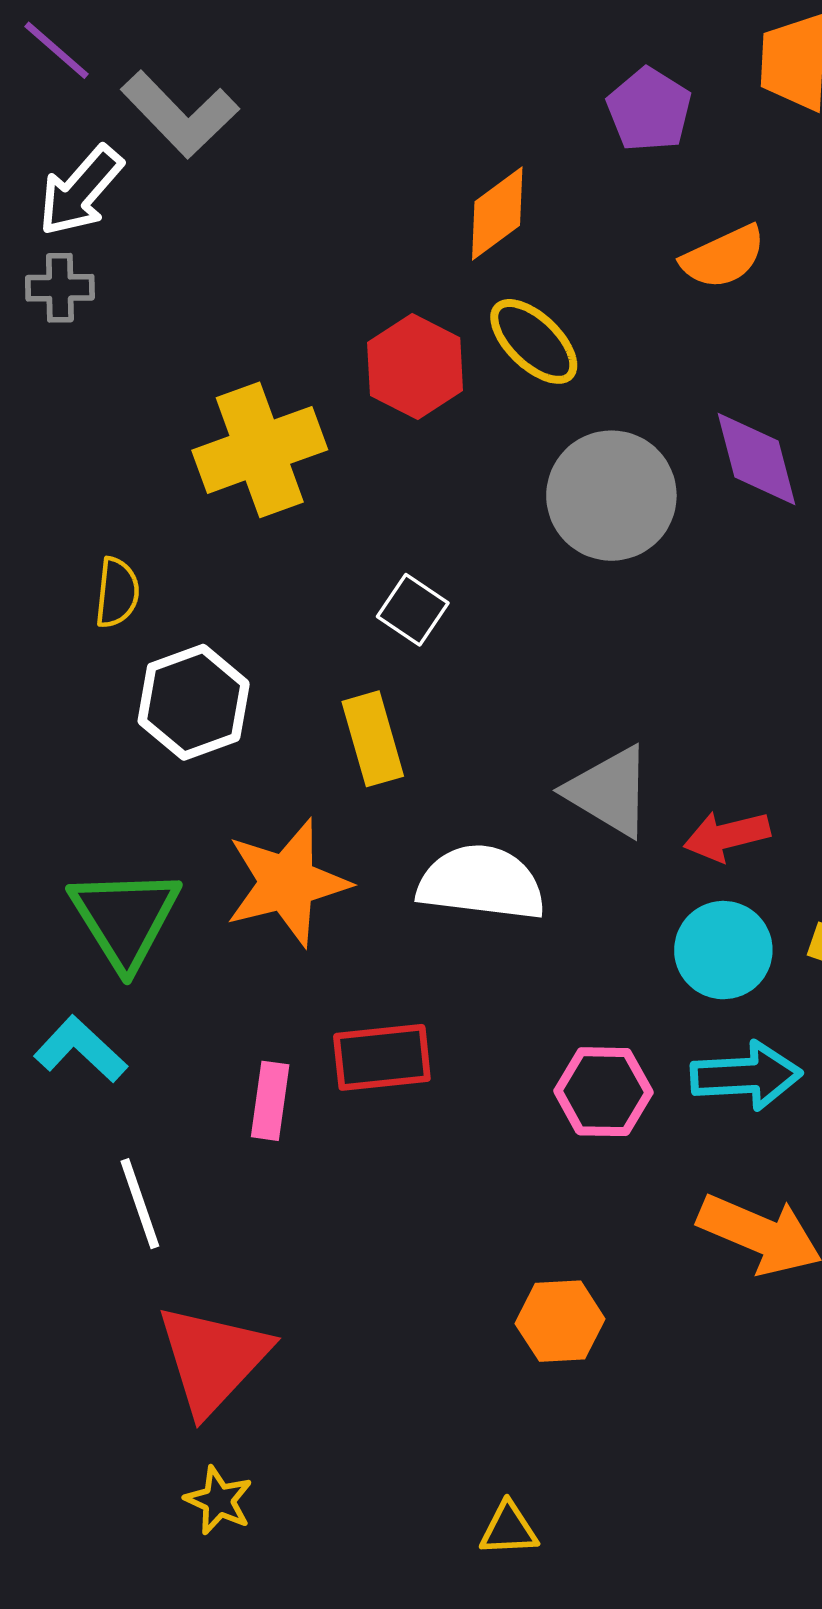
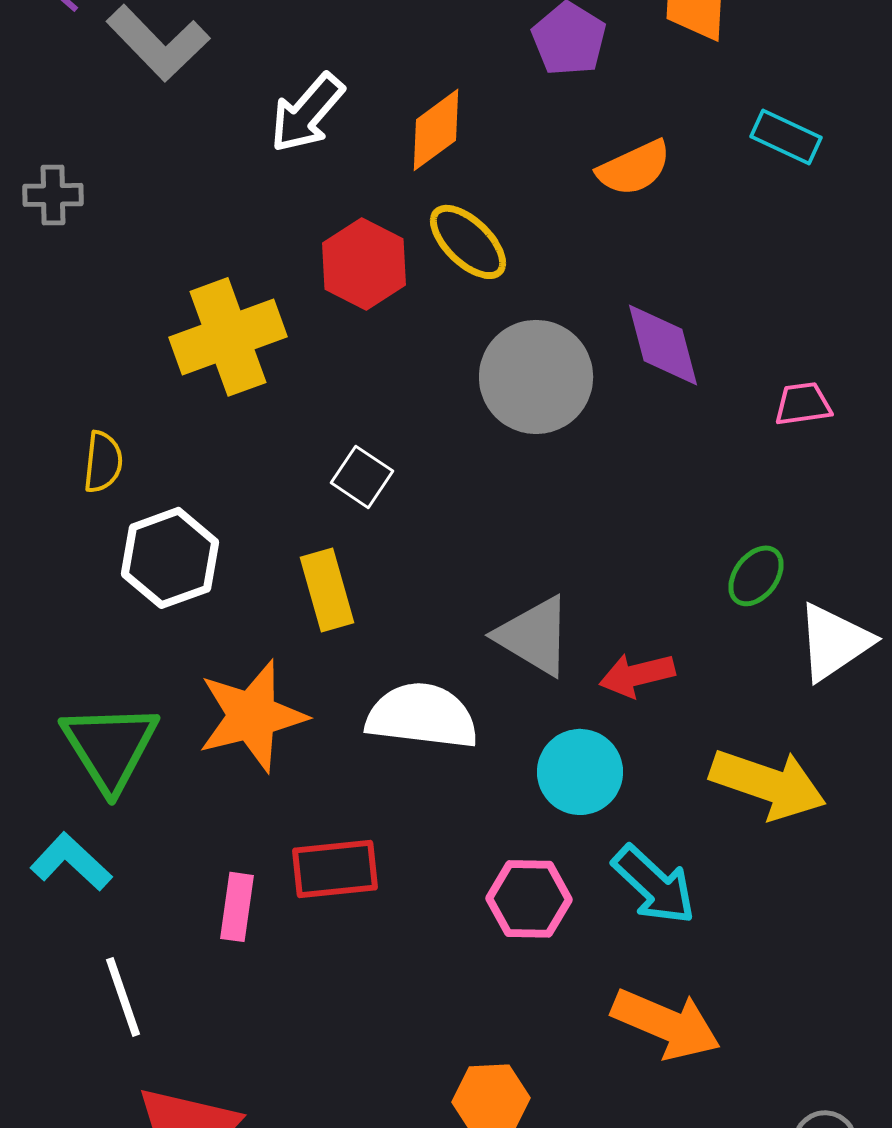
white arrow: (80, 191) -> (307, 113), moved
cyan circle: (723, 950) -> (580, 772), moved
cyan arrow: (746, 1076) -> (654, 885), turned 46

